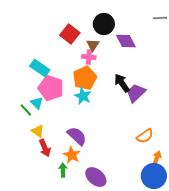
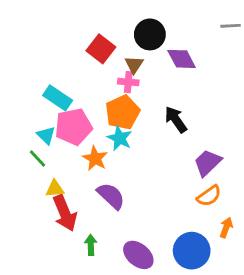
pink pentagon: (51, 88) -> (73, 127), turned -30
purple trapezoid: (136, 93) -> (208, 163), moved
cyan triangle: (37, 103) -> (46, 135), moved
yellow triangle: (38, 131) -> (55, 189), turned -40
red arrow: (45, 148) -> (65, 213), size x1.4
orange star: (72, 155) -> (95, 158), moved
blue circle: (154, 176) -> (192, 251), moved

